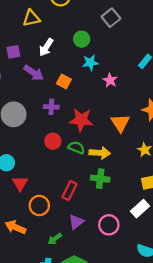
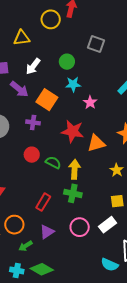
gray square: (111, 18) -> (96, 44), turned -36
orange square: (64, 81) -> (47, 100), size x1.5
red star: (81, 120) -> (73, 131), moved
orange triangle: (120, 123) -> (96, 143), turned 42
yellow arrow: (100, 153) -> (75, 169), turned -96
orange circle: (39, 206) -> (14, 225), moved
pink circle: (109, 225) -> (80, 227), moved

